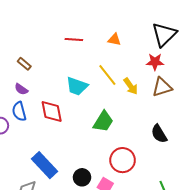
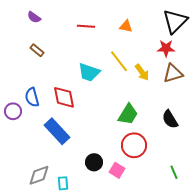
purple semicircle: (21, 89) -> (34, 17), moved
green trapezoid: (103, 122) -> (128, 114), moved
blue rectangle: (45, 165) -> (57, 131), moved

